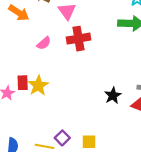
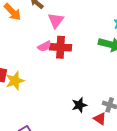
pink semicircle: (44, 43) -> (44, 46), moved

